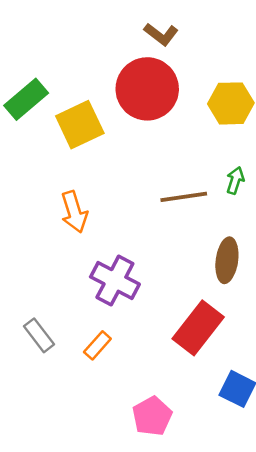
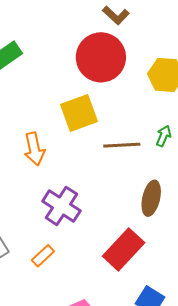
yellow square: (80, 125) -> (79, 113), moved

